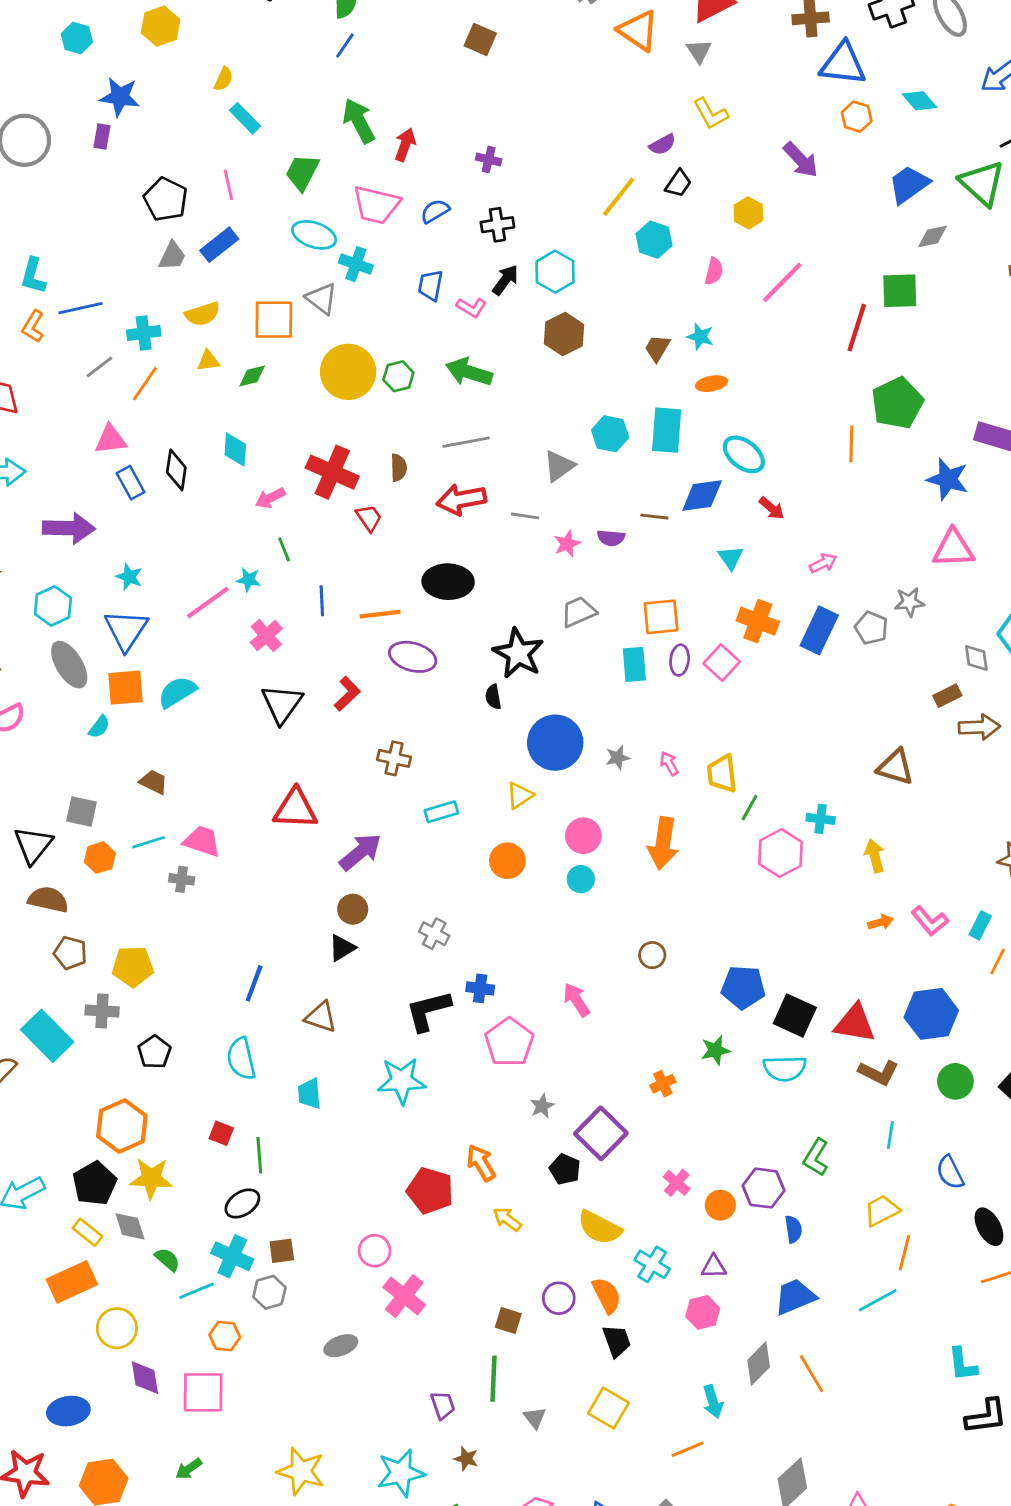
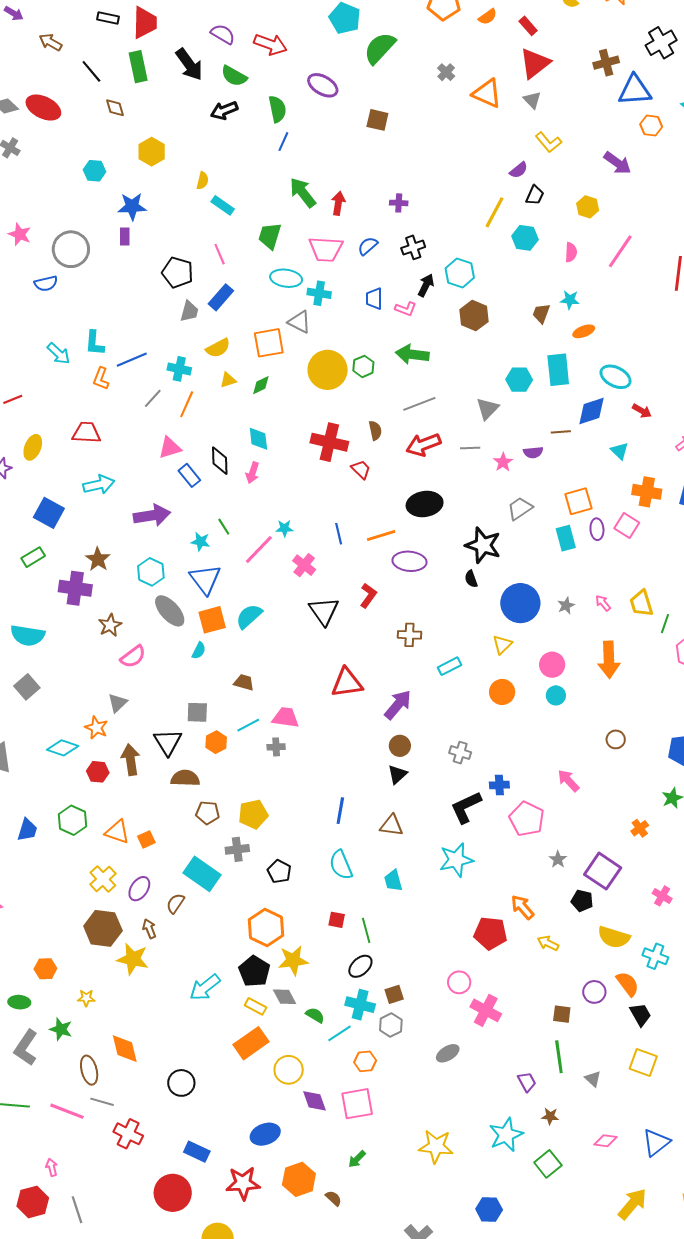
cyan cross: (144, 333) -> (179, 369), turned 30
pink arrow: (270, 498) -> (252, 473), moved, turned -35
green line: (284, 549) -> (224, 527), moved

